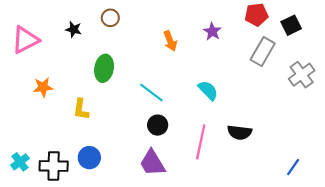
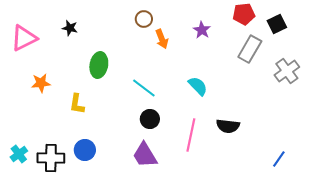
brown circle: (110, 18) -> (144, 19), moved

